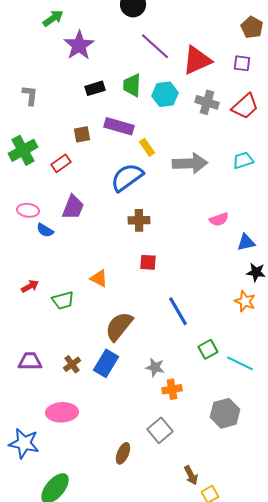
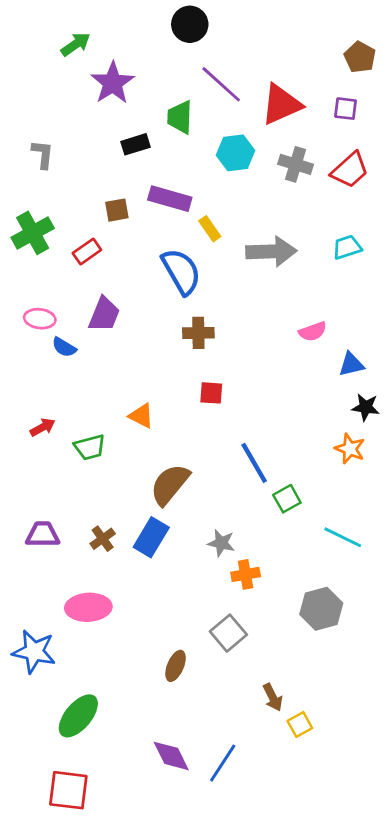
green trapezoid: (132, 85) -> (180, 117), moved
blue semicircle: (127, 177) -> (181, 271), turned 96
green square: (208, 349) -> (287, 499), moved

